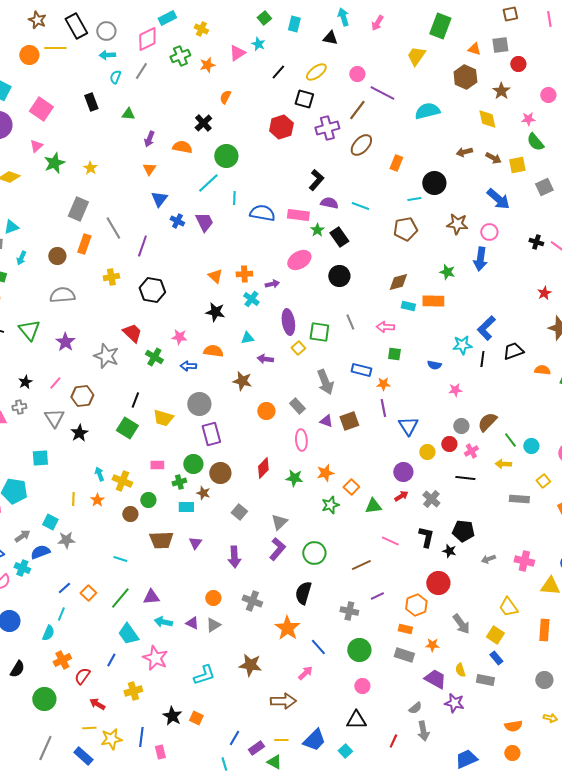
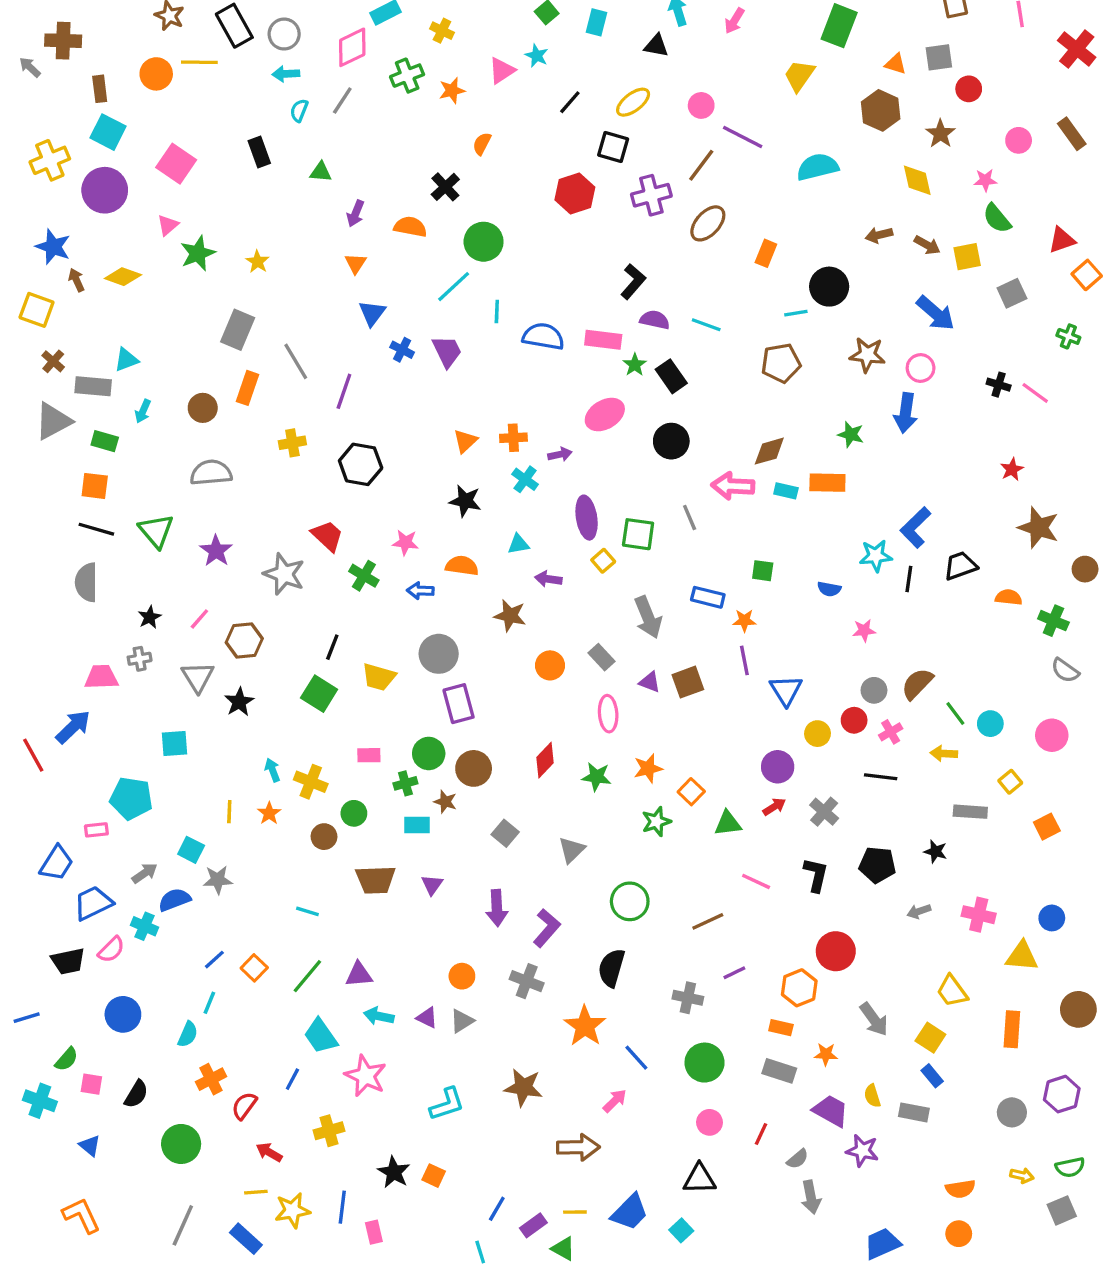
orange triangle: (215, 276) -> (465, 441), turned 35
pink arrow: (385, 327) -> (733, 486), moved, size x1.4
purple L-shape: (277, 549) -> (547, 928), moved
black star: (449, 551) -> (935, 852), moved
red line: (393, 741) -> (761, 1134), moved

